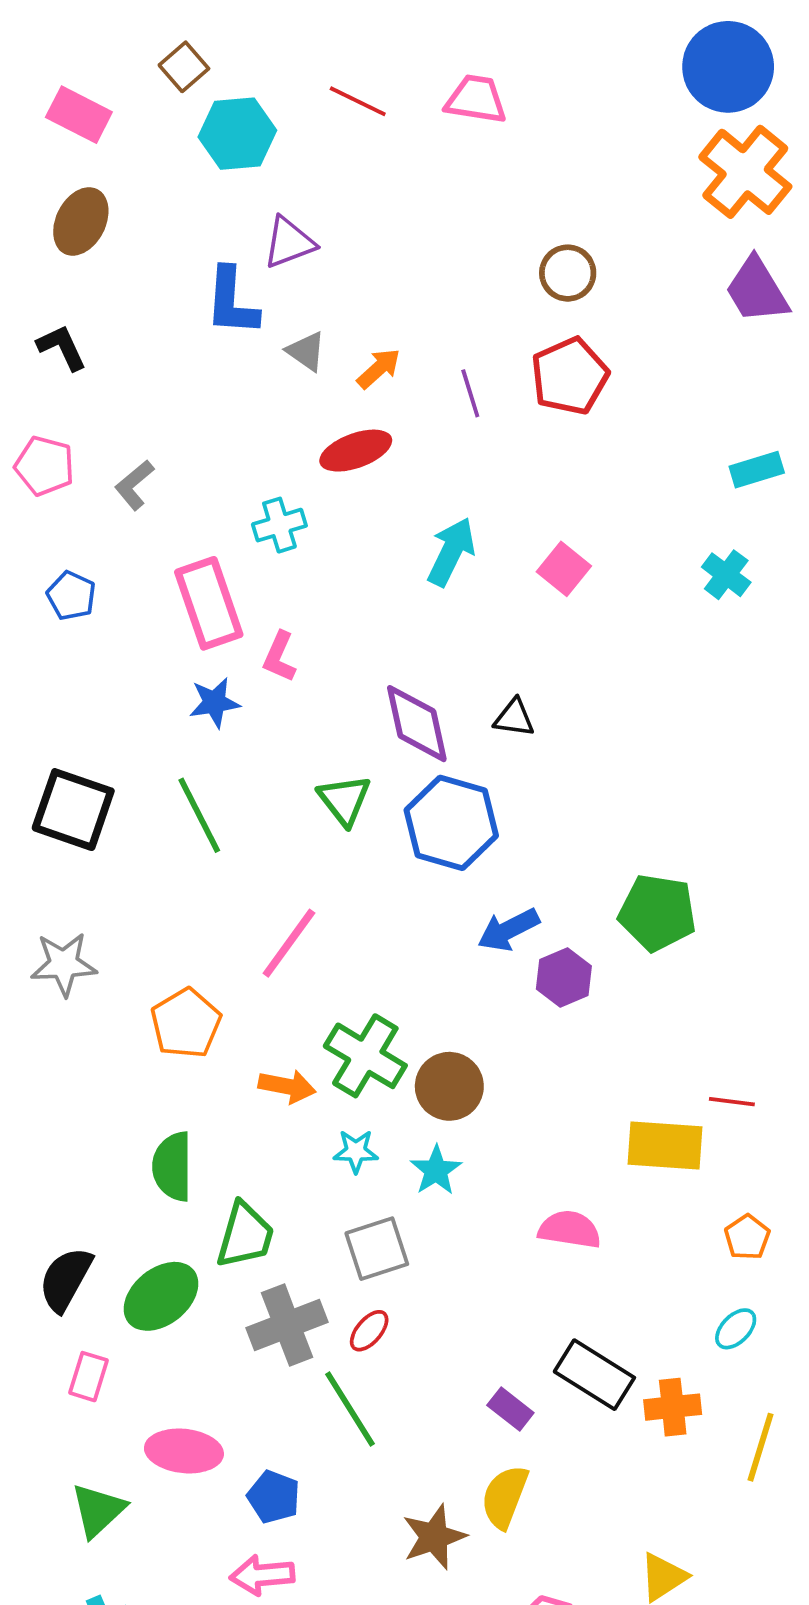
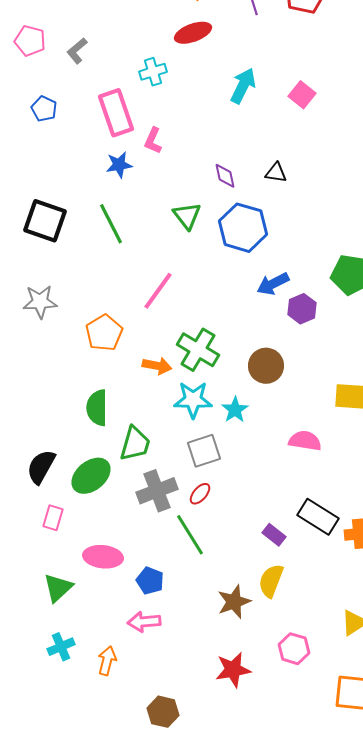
purple diamond: (417, 724) -> (225, 176), size x0.6
brown circle: (449, 1086) -> (266, 366), moved
cyan star: (356, 1151) -> (193, 400), size x1.6

